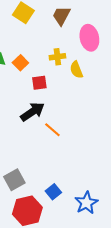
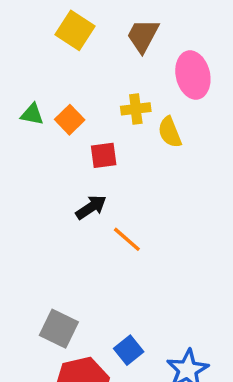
black arrow: (32, 112) -> (91, 207), size x0.7
gray square: (14, 180) -> (59, 329), turned -35

